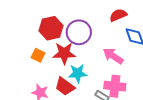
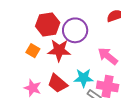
cyan star: (78, 73) -> (84, 78), moved

